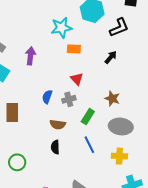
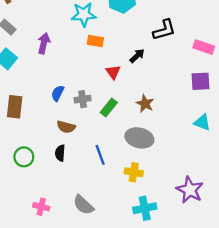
black L-shape: (119, 28) -> (164, 30), moved
red triangle: (77, 79) -> (113, 72), moved
brown star: (112, 98) -> (145, 104), moved
green rectangle: (88, 117) -> (109, 107), moved
green circle: (17, 162) -> (24, 157), moved

